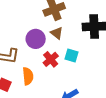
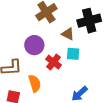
brown triangle: (57, 33) -> (68, 34), moved

